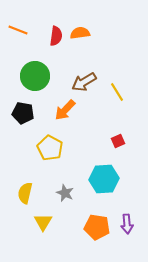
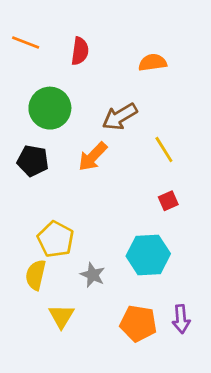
orange semicircle: (80, 33) -> (153, 62), moved
yellow line: (117, 92) -> (164, 149), moved
yellow pentagon: (50, 148) -> (56, 239), moved

